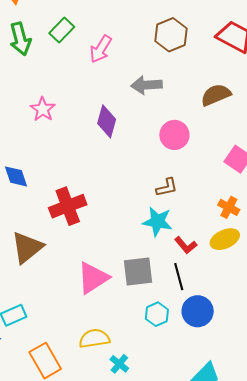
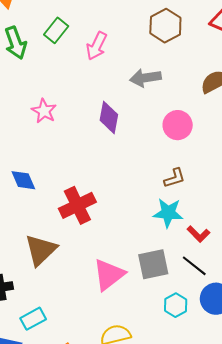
black line: (179, 277) -> (194, 266), turned -32

